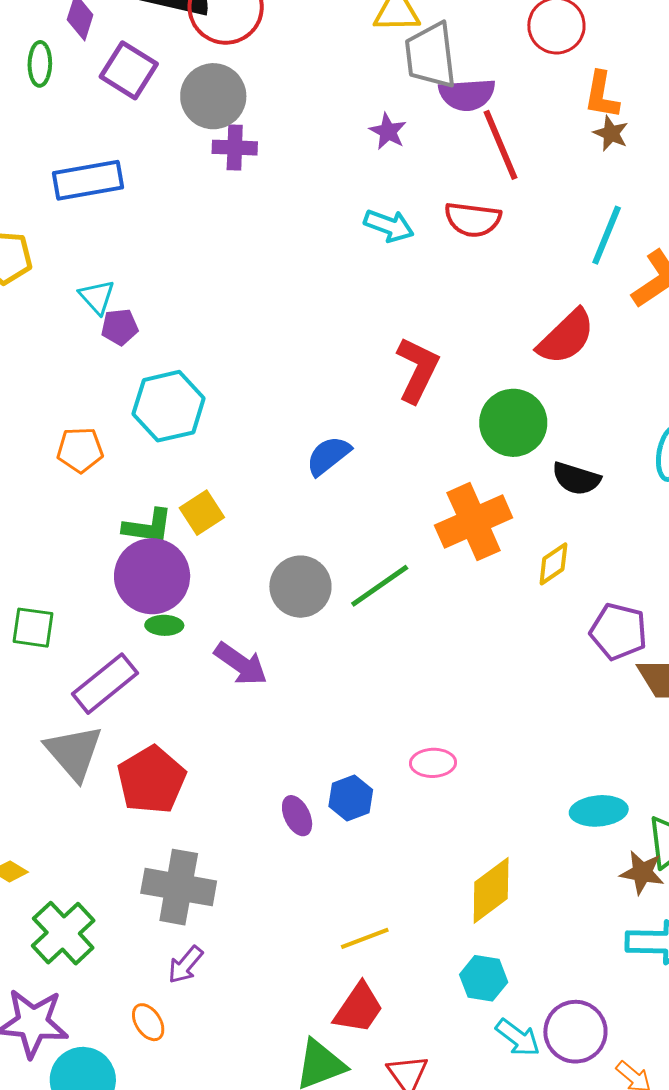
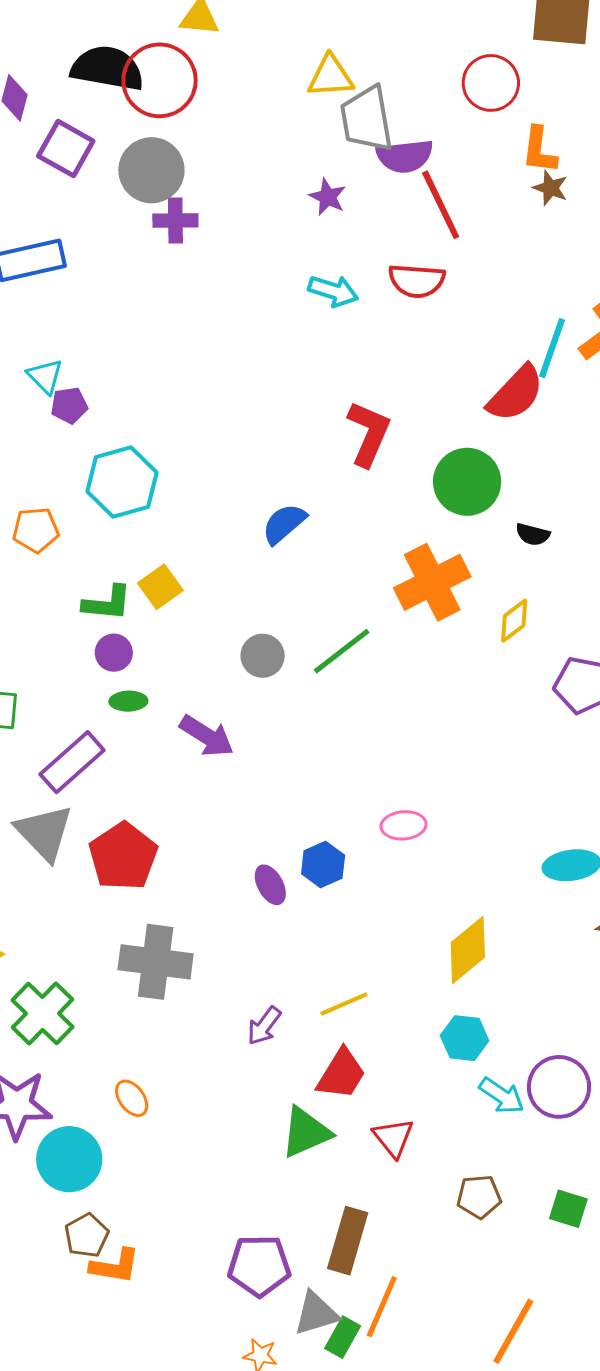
cyan line: (607, 235) -> (552, 348), moved
black semicircle: (576, 479) -> (533, 534), size x0.7
purple circle: (152, 576) -> (114, 653), size x0.5
gray circle: (300, 587) -> (263, 656), size x0.7
purple arrow: (185, 965) -> (264, 1026), moved

